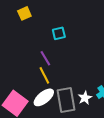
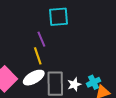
cyan square: (59, 33) -> (59, 17), size x1.5

